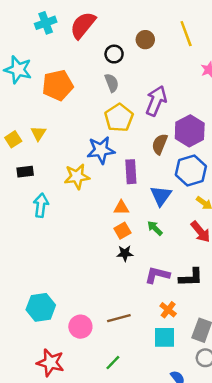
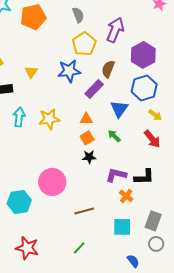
yellow triangle: (38, 133) -> (31, 72), moved
brown semicircle: (160, 144) -> (108, 69), moved
purple rectangle: (131, 172) -> (94, 89), turned 48
yellow star: (77, 177) -> (49, 119), moved
orange cross: (168, 310) -> (126, 196), moved
pink circle: (80, 327) -> (52, 182), moved, size x1.4

